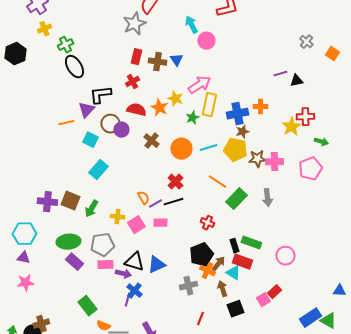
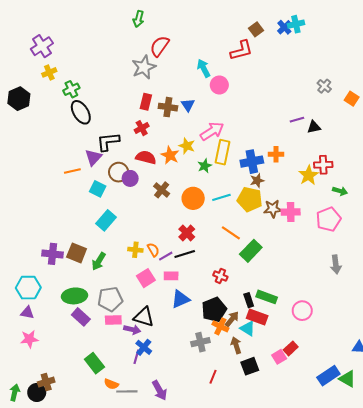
gray arrow: (267, 198) -> (336, 264), moved
yellow cross: (117, 217) -> (135, 250), moved
blue triangle: (156, 265) -> (180, 299), moved

